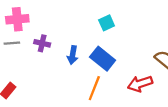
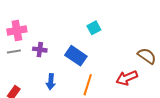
blue arrow: (73, 55) -> (51, 82), moved
blue rectangle: (103, 59) -> (76, 56), moved

